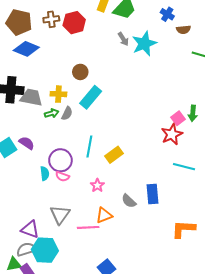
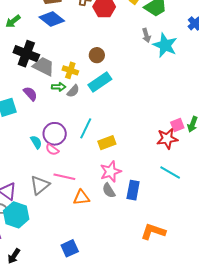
cyan star: (144, 44) -> (165, 45), turned 30
purple semicircle: (27, 143) -> (30, 94), moved
cyan semicircle: (45, 173) -> (36, 142), turned -40
pink star: (97, 185) -> (111, 172), moved, size x1.5
pink line: (88, 227) -> (64, 177), moved

